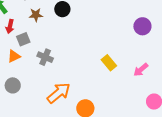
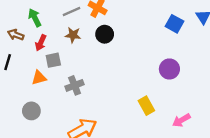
purple circle: (142, 26) -> (169, 69), moved
gray cross: (45, 57) -> (75, 85), turned 35

